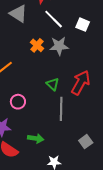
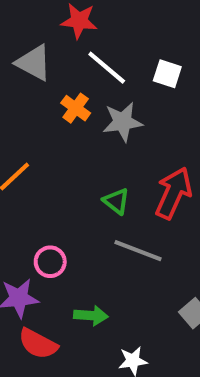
orange cross: (37, 45) -> (76, 108), moved
pink circle: (18, 102) -> (50, 262), moved
gray line: (61, 109) -> (138, 251), turned -65

